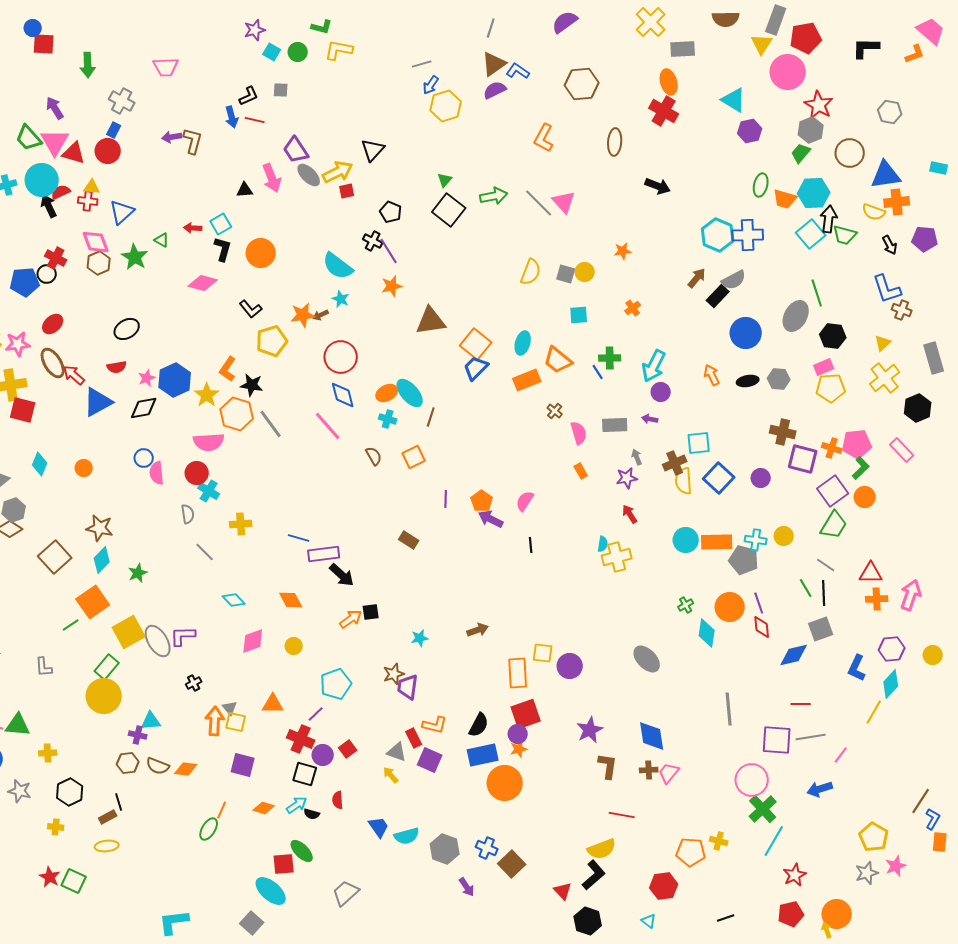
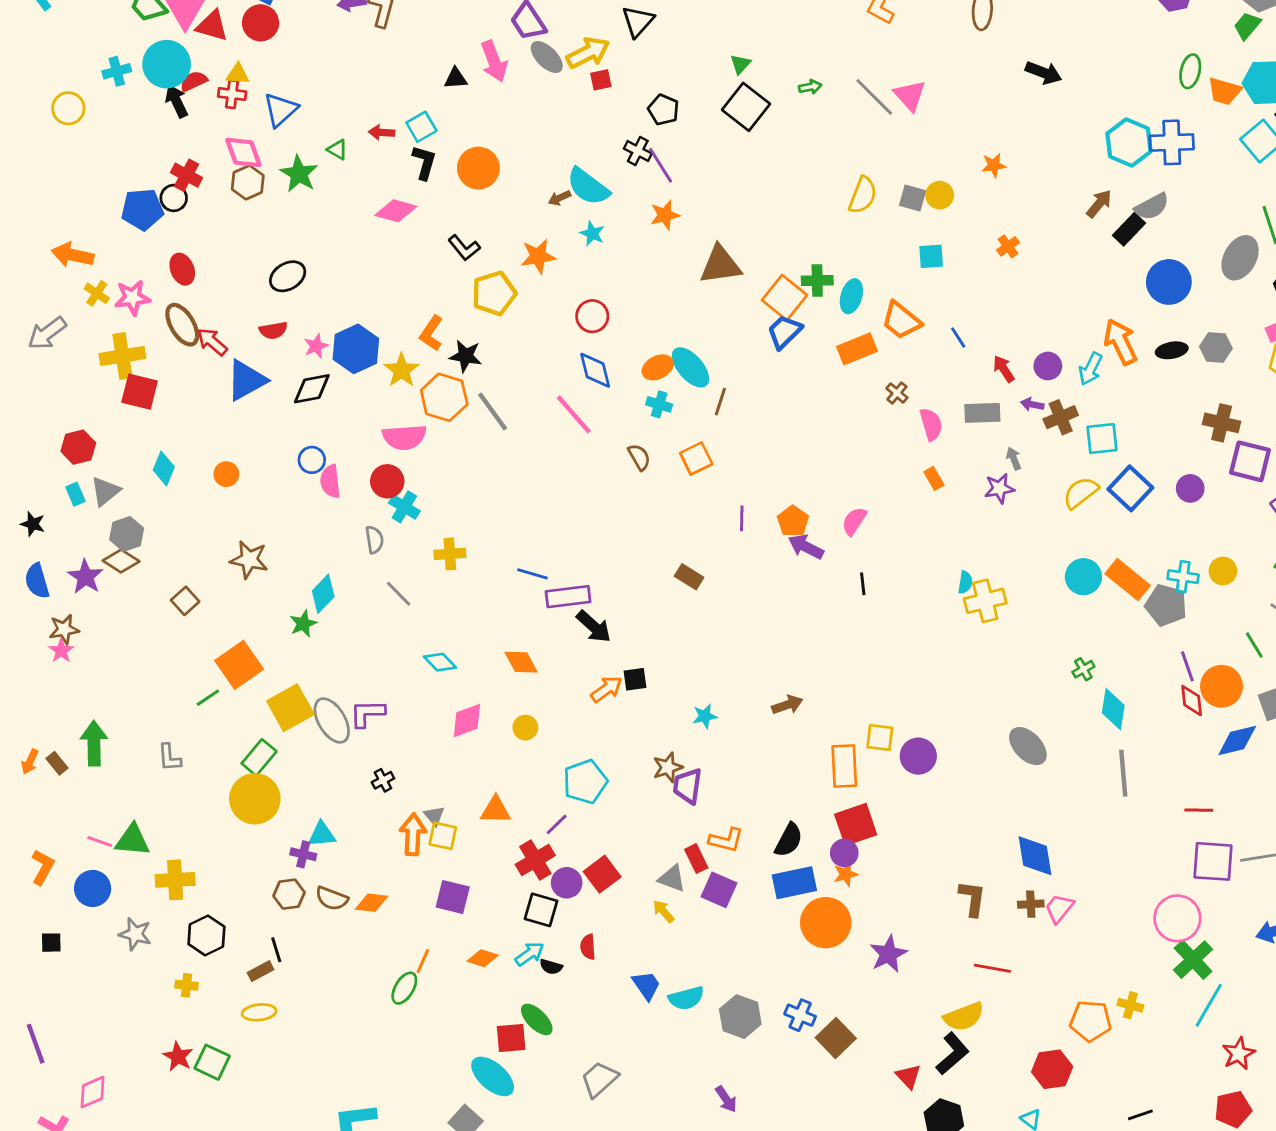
green arrow: (494, 196) -> (810, 87), size x0.6
brown arrow: (321, 315) -> (560, 198), moved
red ellipse: (53, 324) -> (182, 269), turned -70
red circle: (341, 357) -> (592, 316), size x0.7
green cross: (610, 358) -> (817, 281), moved
cyan arrow: (654, 366) -> (1091, 369), moved, size x0.7
orange arrow: (712, 375) -> (1120, 342), size x1.5
brown cross: (675, 463) -> (1061, 417), moved
yellow semicircle: (684, 481) -> (1081, 493), turned 56
red arrow: (630, 514) -> (1004, 369), moved
orange rectangle: (717, 542) -> (1128, 580), turned 40
brown square: (55, 557) -> (185, 601), size x0.6
cyan diamond: (102, 560) -> (323, 594), moved
orange circle: (730, 607) -> (1222, 686), moved
red line: (801, 704) -> (1199, 810), moved
gray line: (729, 709) -> (1123, 773), moved
purple star: (590, 730) -> (888, 954), moved
red cross: (301, 739) -> (535, 860), turned 36
red square: (348, 749) -> (602, 874), size x1.4
yellow cross: (48, 753) -> (175, 880), size x1.5
purple arrow: (467, 887) -> (726, 1099), moved

